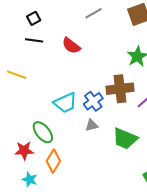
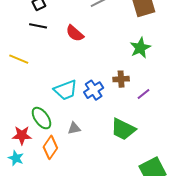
brown cross: (120, 89) -> (121, 79), size x0.6
gray triangle: (92, 125) -> (74, 128), moved
cyan star: (30, 179) -> (16, 158), moved

